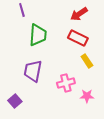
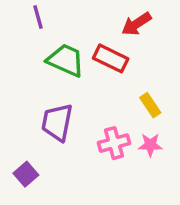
green trapezoid: (38, 35) -> (66, 60), turned -70
red rectangle: (78, 38) -> (111, 58), moved
pink star: (87, 96) -> (150, 145), moved

